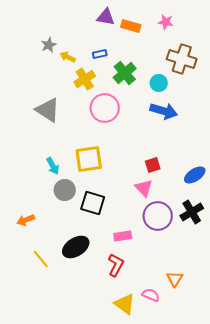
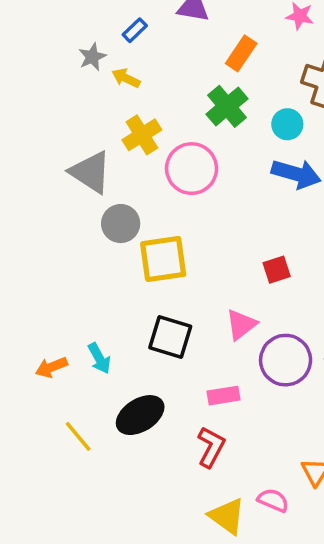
orange rectangle: (131, 26) -> (241, 53), moved, turned -72
blue rectangle: (100, 54) -> (135, 30), moved, turned -32
yellow cross: (85, 79) -> (142, 135), moved
cyan arrow: (53, 166) -> (99, 358), moved
pink triangle: (144, 188) -> (241, 325), moved, turned 36
gray circle: (65, 190) -> (121, 224), moved

